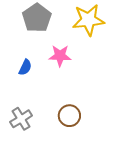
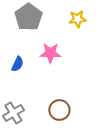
yellow star: (88, 20) -> (77, 19), size x0.6

